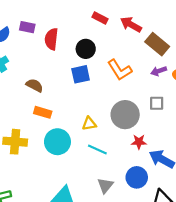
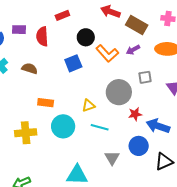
red rectangle: (100, 18) -> (62, 15), moved, turned -40
black circle: (86, 49) -> (86, 37), moved
purple arrow: (159, 71) -> (133, 50), moved
brown semicircle: (35, 85) -> (30, 69), moved

